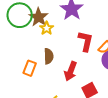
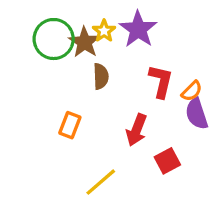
yellow star: (47, 28) -> (104, 31), moved
brown semicircle: (49, 56) -> (101, 76), moved

